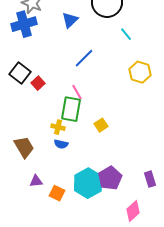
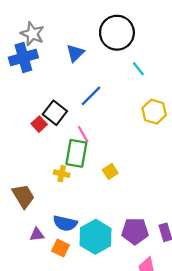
black square: (20, 73) -> (55, 113), moved
blue semicircle: (61, 144) -> (65, 223), moved, size x1.5
purple pentagon: (110, 178) -> (135, 231), moved, turned 30

